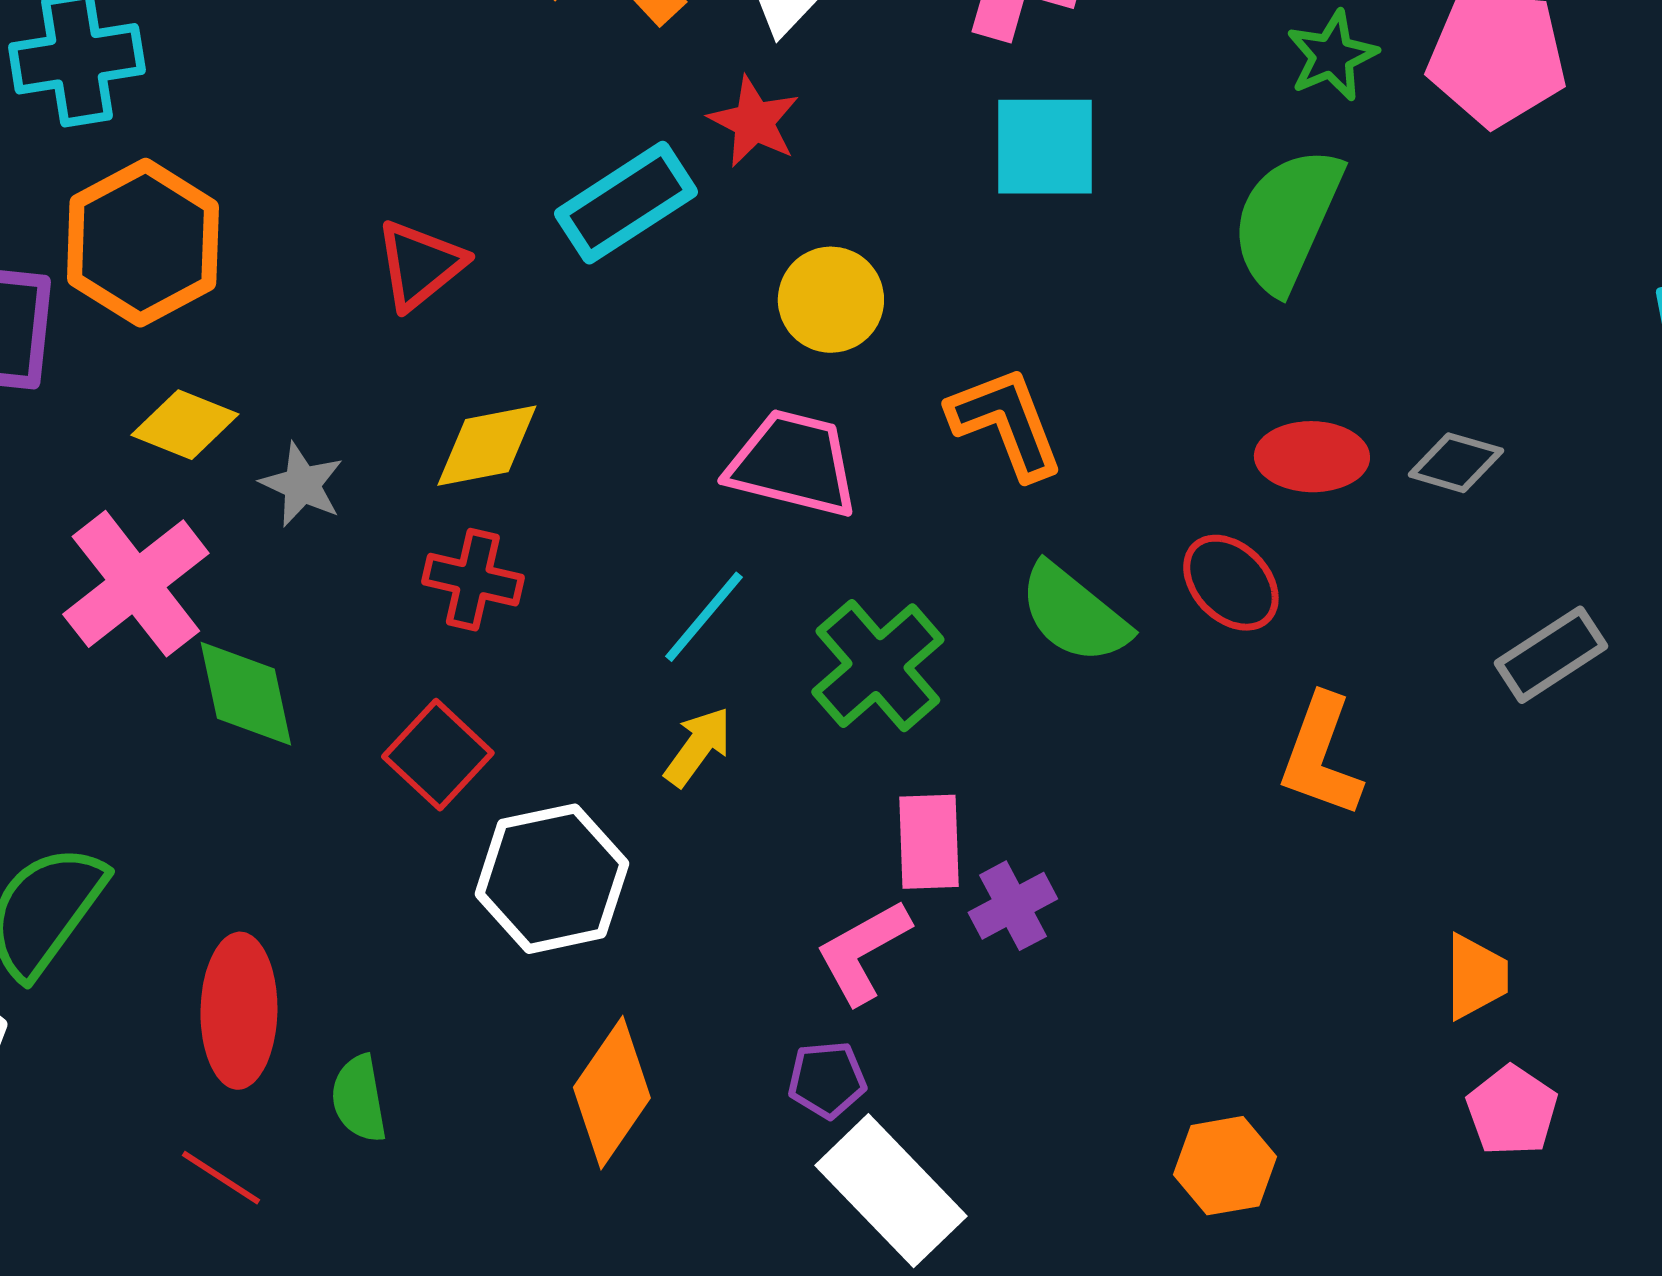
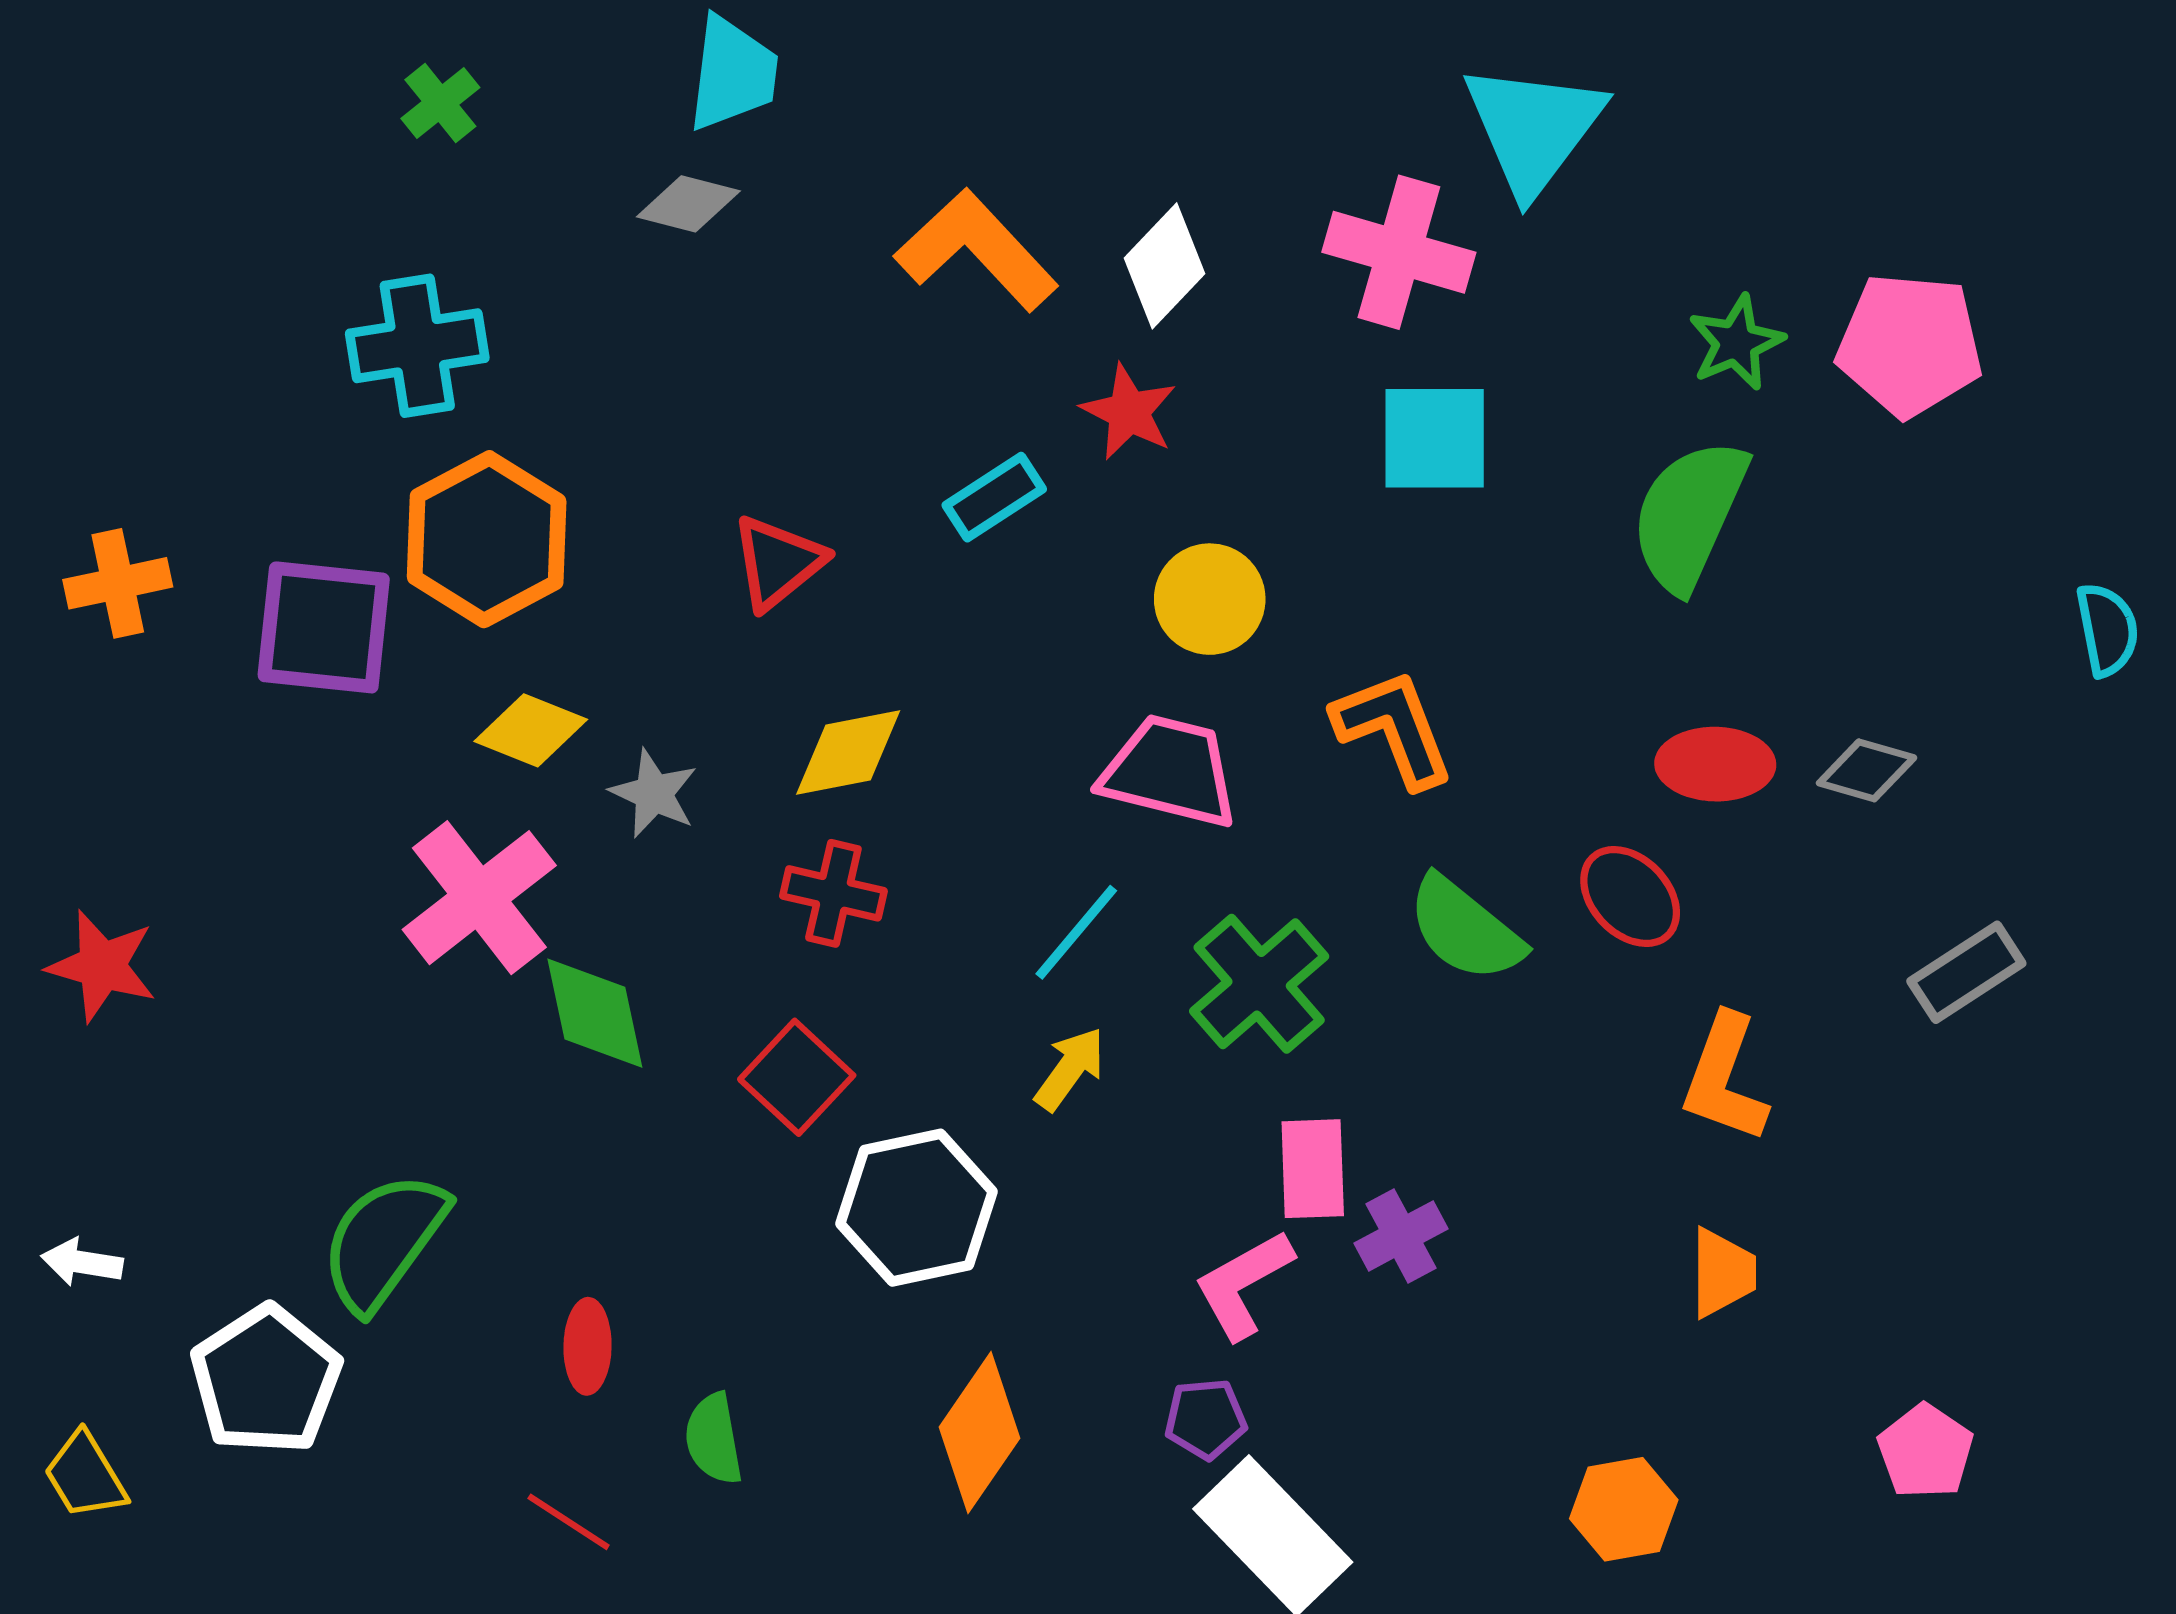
cyan rectangle: (626, 203) -> (994, 497), size x0.7
orange trapezoid: (1476, 977) -> (1723, 1273), moved
red ellipse: (239, 1011) -> (588, 1346), size x0.6

